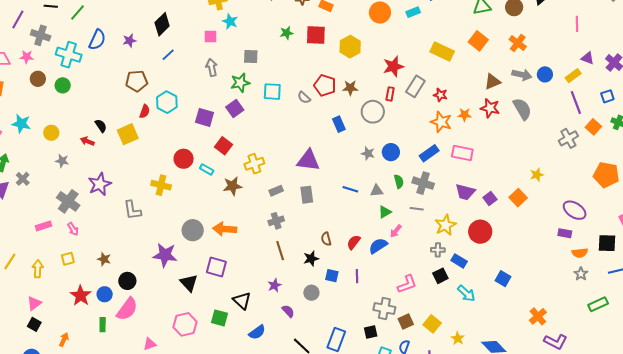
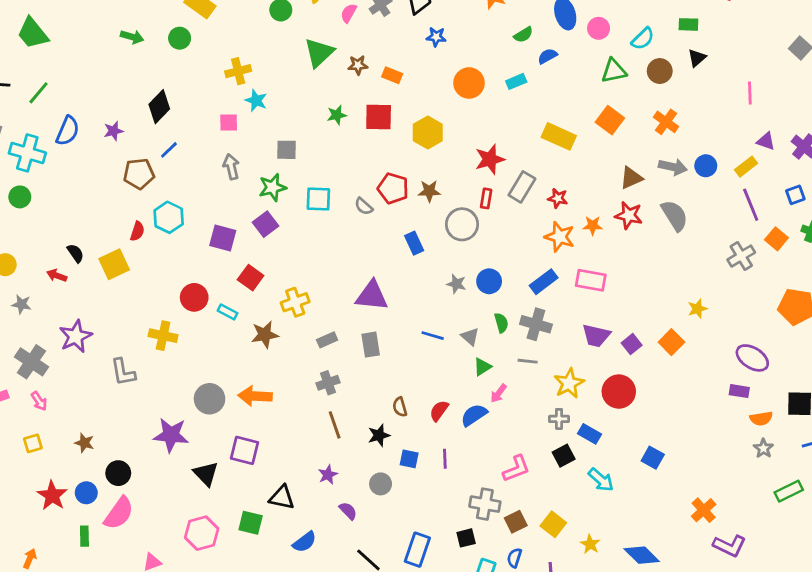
brown pentagon: (137, 81) -> (139, 174), moved
gray triangle: (377, 191) -> (470, 337), turned 48
black triangle: (242, 301) -> (282, 497), turned -30

